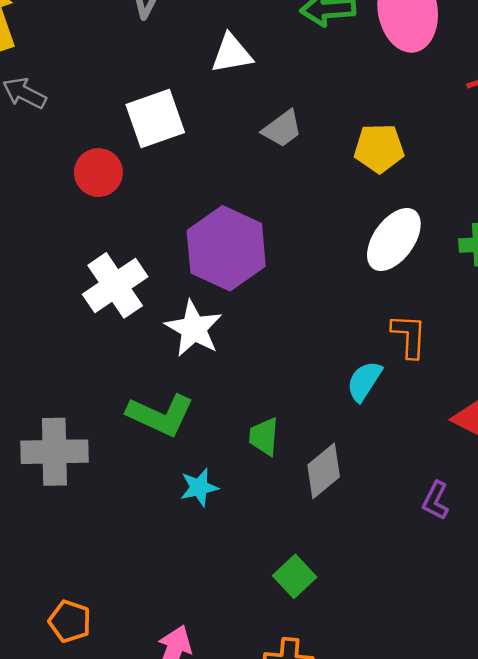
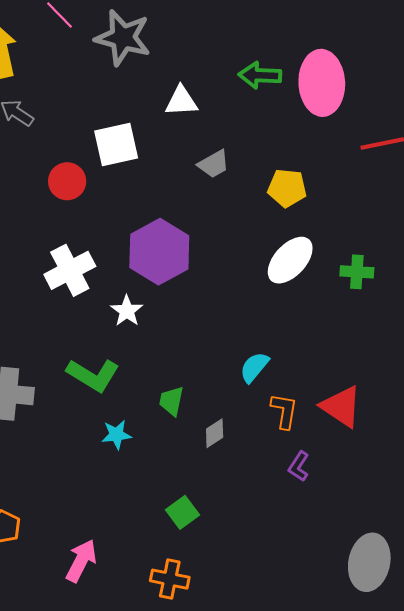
white star: (194, 328) -> (127, 311), size x0.7
orange L-shape: (409, 336) -> (284, 411), moved
gray diamond: (324, 471) -> (215, 433), size x0.7

